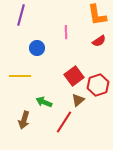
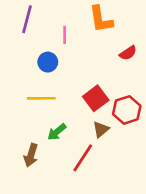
orange L-shape: (97, 15) -> (101, 19), moved
pink line: (66, 32) -> (65, 35), moved
yellow line: (20, 76) -> (41, 98), moved
green arrow: (44, 102) -> (57, 132), turned -63

